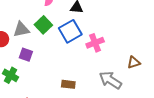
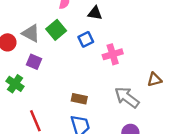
gray triangle: (21, 29) -> (31, 33), turned 36
blue square: (70, 31) -> (86, 39), size x0.6

